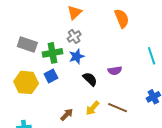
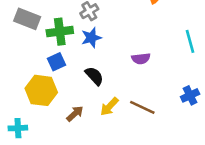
black semicircle: (90, 79) -> (94, 76), moved
yellow hexagon: (26, 82) -> (41, 90), moved

